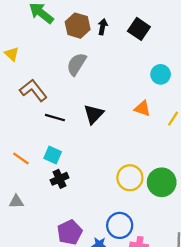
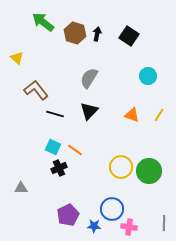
gray semicircle: (77, 64) -> (89, 78), moved
orange triangle: (142, 108) -> (132, 115), moved
orange line: (21, 158) -> (75, 150), moved

